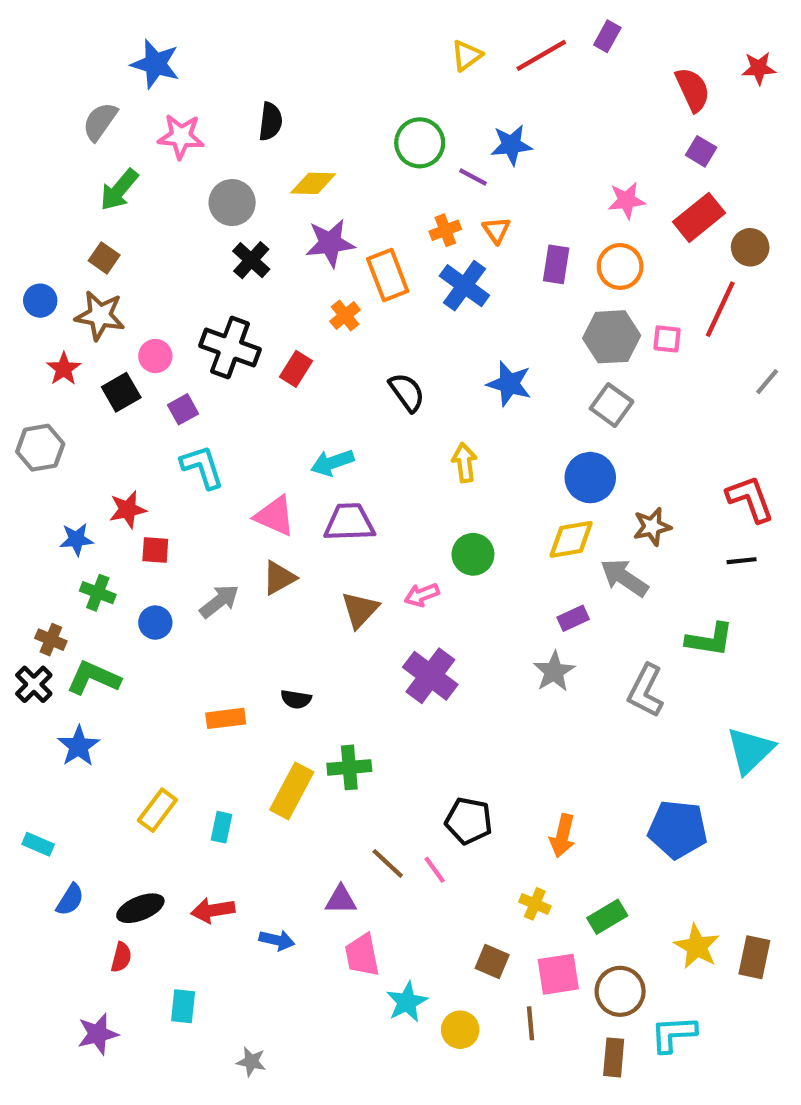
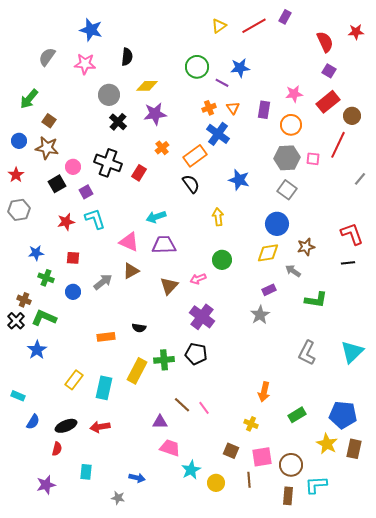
blue star: (155, 64) -> (91, 30), moved
green arrow: (119, 190) -> (29, 99), moved
purple rectangle: (556, 264) -> (264, 110), moved
orange rectangle: (388, 275) -> (195, 156), moved, turned 75
red star: (64, 369) -> (16, 175), moved
red star: (128, 510) -> (66, 222), moved
gray arrow: (624, 578) -> (293, 271), size x0.7
green L-shape: (710, 640) -> (316, 300), moved
gray L-shape: (646, 691) -> (307, 353), moved
black pentagon: (469, 821) -> (196, 354), moved
cyan rectangle: (221, 827) -> (104, 388), size x1.6
blue pentagon: (678, 829) -> (343, 415), moved
green rectangle: (607, 917) -> (297, 415), moved
blue arrow: (277, 940) -> (137, 478), moved
pink trapezoid: (362, 955) -> (170, 448), turned 120

